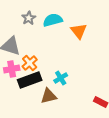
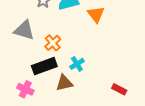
orange cross: (30, 63) -> (53, 43), moved
pink cross: (12, 69) -> (25, 89), moved, turned 35

